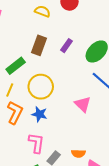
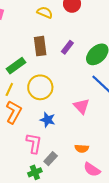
brown rectangle: (39, 45) -> (40, 46), turned -30
blue star: (39, 114) -> (48, 120), moved
orange semicircle: (78, 153) -> (82, 148), moved

